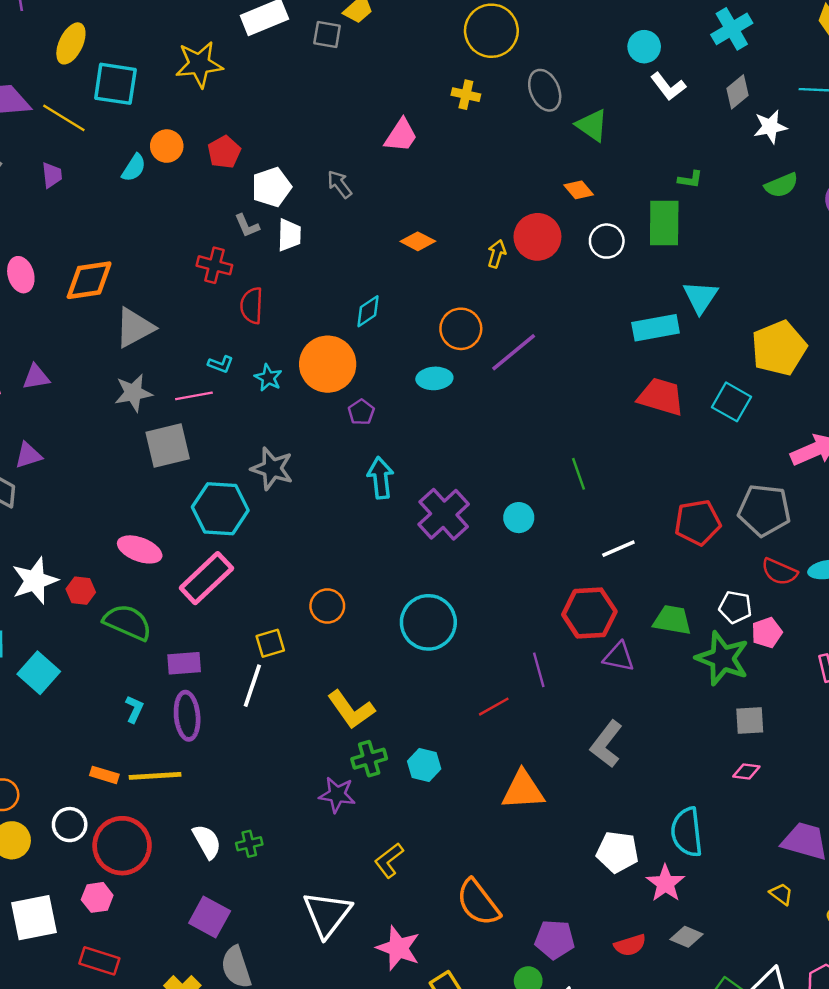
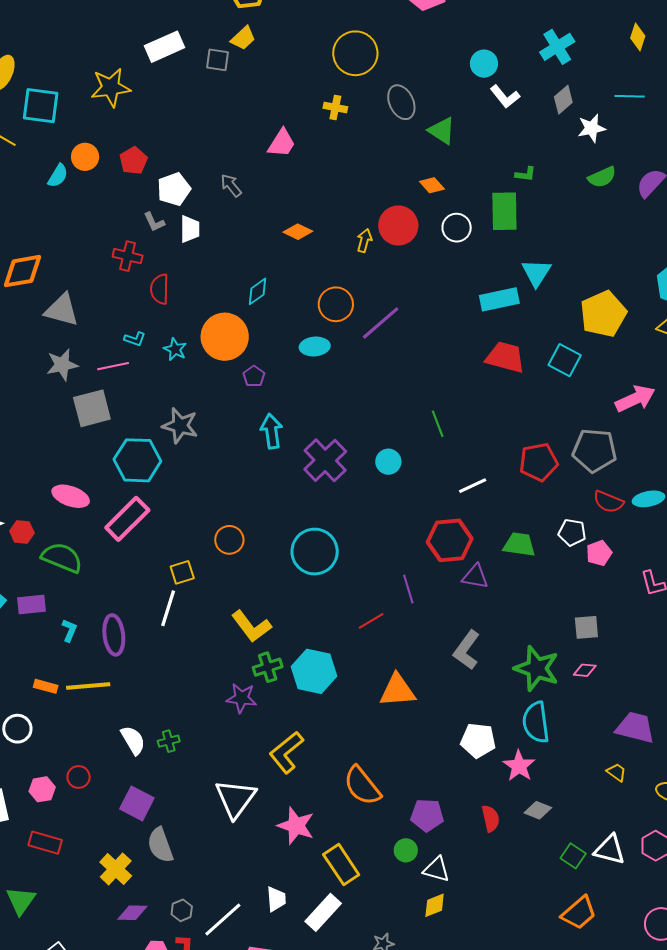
gray triangle: (135, 328) -> (62, 310), turned 45
green star: (722, 658) -> (537, 668), moved
purple rectangle: (184, 663) -> (31, 604), moved
cyan hexagon: (424, 765) -> (314, 671), size x1.6
red circle: (122, 846) -> (79, 777), moved, size x0.5
yellow L-shape: (389, 860) -> (286, 752), size x1.4
red semicircle: (630, 945) -> (491, 818), turned -84

